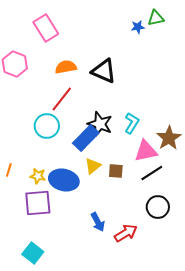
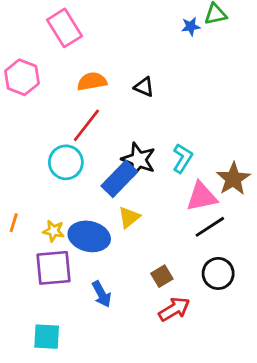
black triangle: (104, 71) -> (144, 87), size x0.6
brown square: (116, 171) -> (162, 276), moved, turned -35
blue arrow: (98, 222) -> (102, 294), moved
cyan square: (33, 253) -> (47, 337), turned -35

